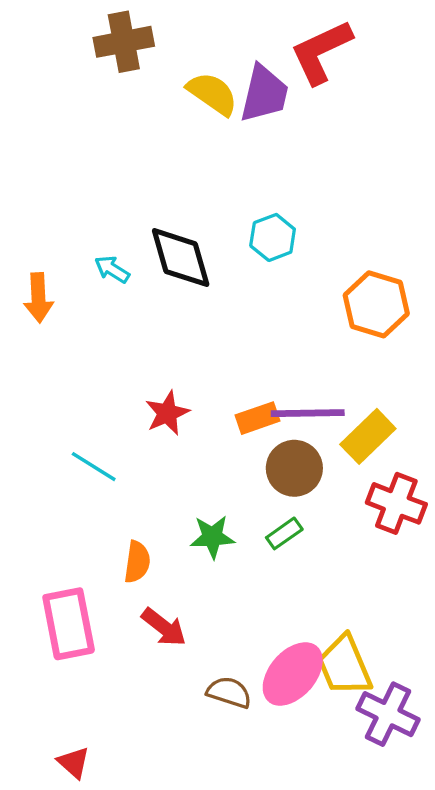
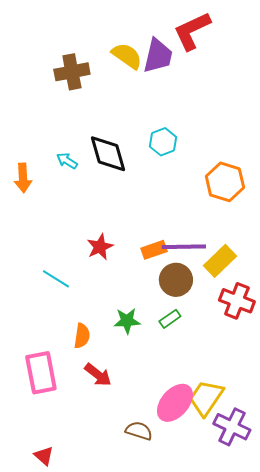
brown cross: (124, 42) -> (72, 72), moved
yellow trapezoid: (345, 666) -> (206, 398), turned 57
brown semicircle: (229, 692) -> (139, 431), moved

